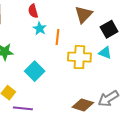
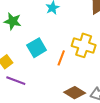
orange line: (58, 37) -> (61, 58), moved

